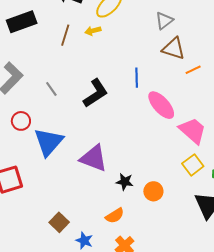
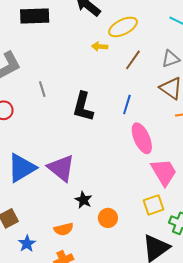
brown line: (65, 35) -> (133, 60), moved
black L-shape: (96, 93) -> (83, 107), turned 120
blue triangle: (49, 142) -> (22, 168), moved

